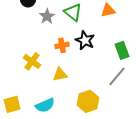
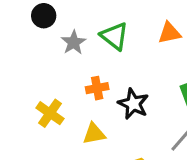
black star: (85, 40) -> (133, 104), moved

